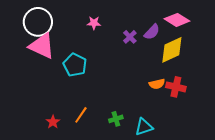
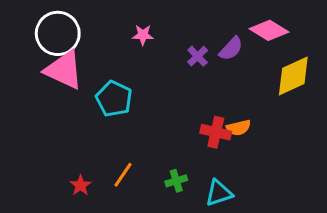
yellow diamond: (172, 50) -> (293, 76), moved
red cross: (176, 87) -> (216, 132), moved

